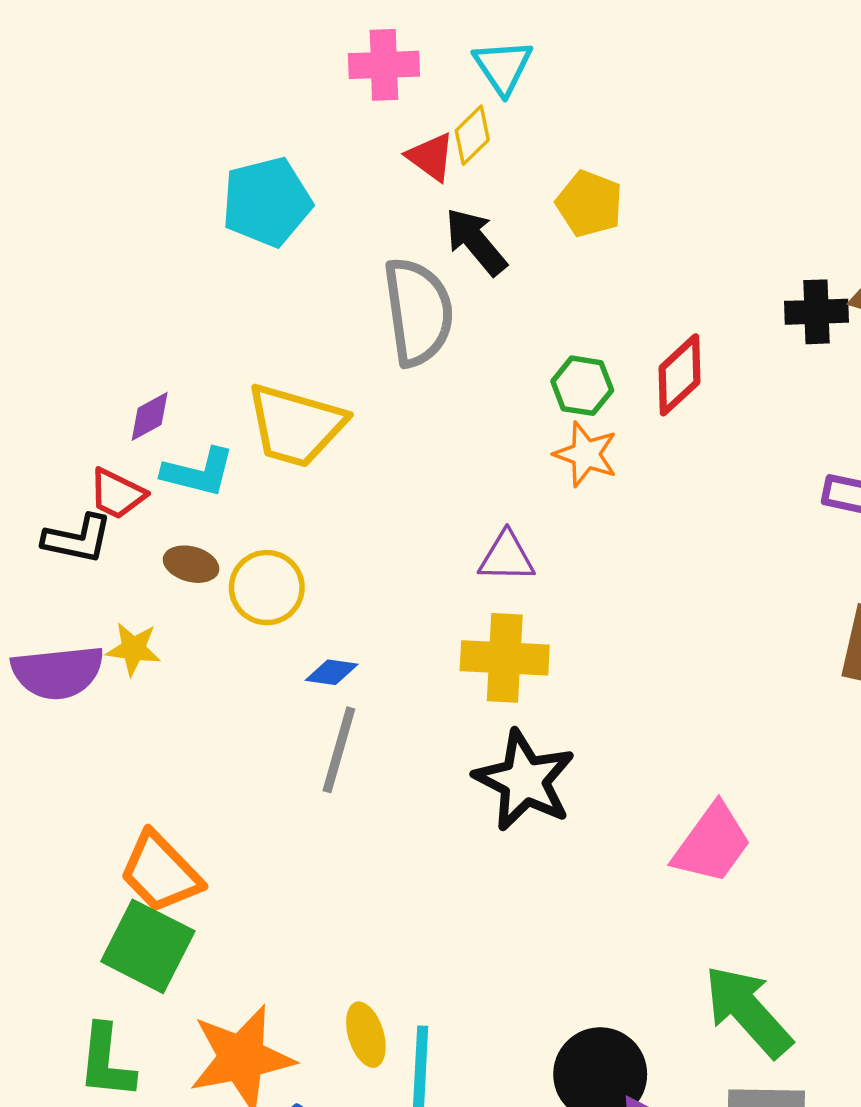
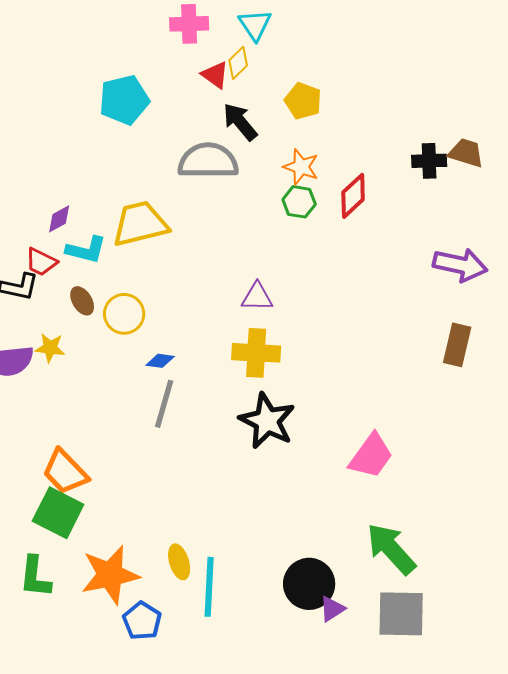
gray semicircle: (418, 312) -> (208, 161), turned -82
yellow trapezoid: (296, 425) -> (140, 224), turned 150
orange star: (586, 454) -> (301, 167), moved
brown ellipse: (191, 564) -> (82, 301), turned 44

